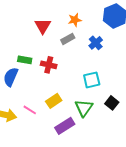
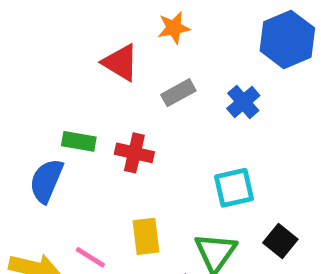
orange star: (75, 20) -> (174, 28), moved
red triangle: (43, 26) -> (121, 63), turned -30
yellow rectangle: (54, 101) -> (146, 236), turned -63

